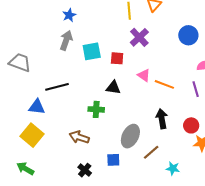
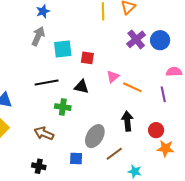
purple cross: (139, 37) -> (136, 39), moved
pink triangle: (144, 75) -> (113, 77), turned 40
black line: (57, 87) -> (47, 82), moved
black cross: (85, 170) -> (39, 166), moved, turned -32

